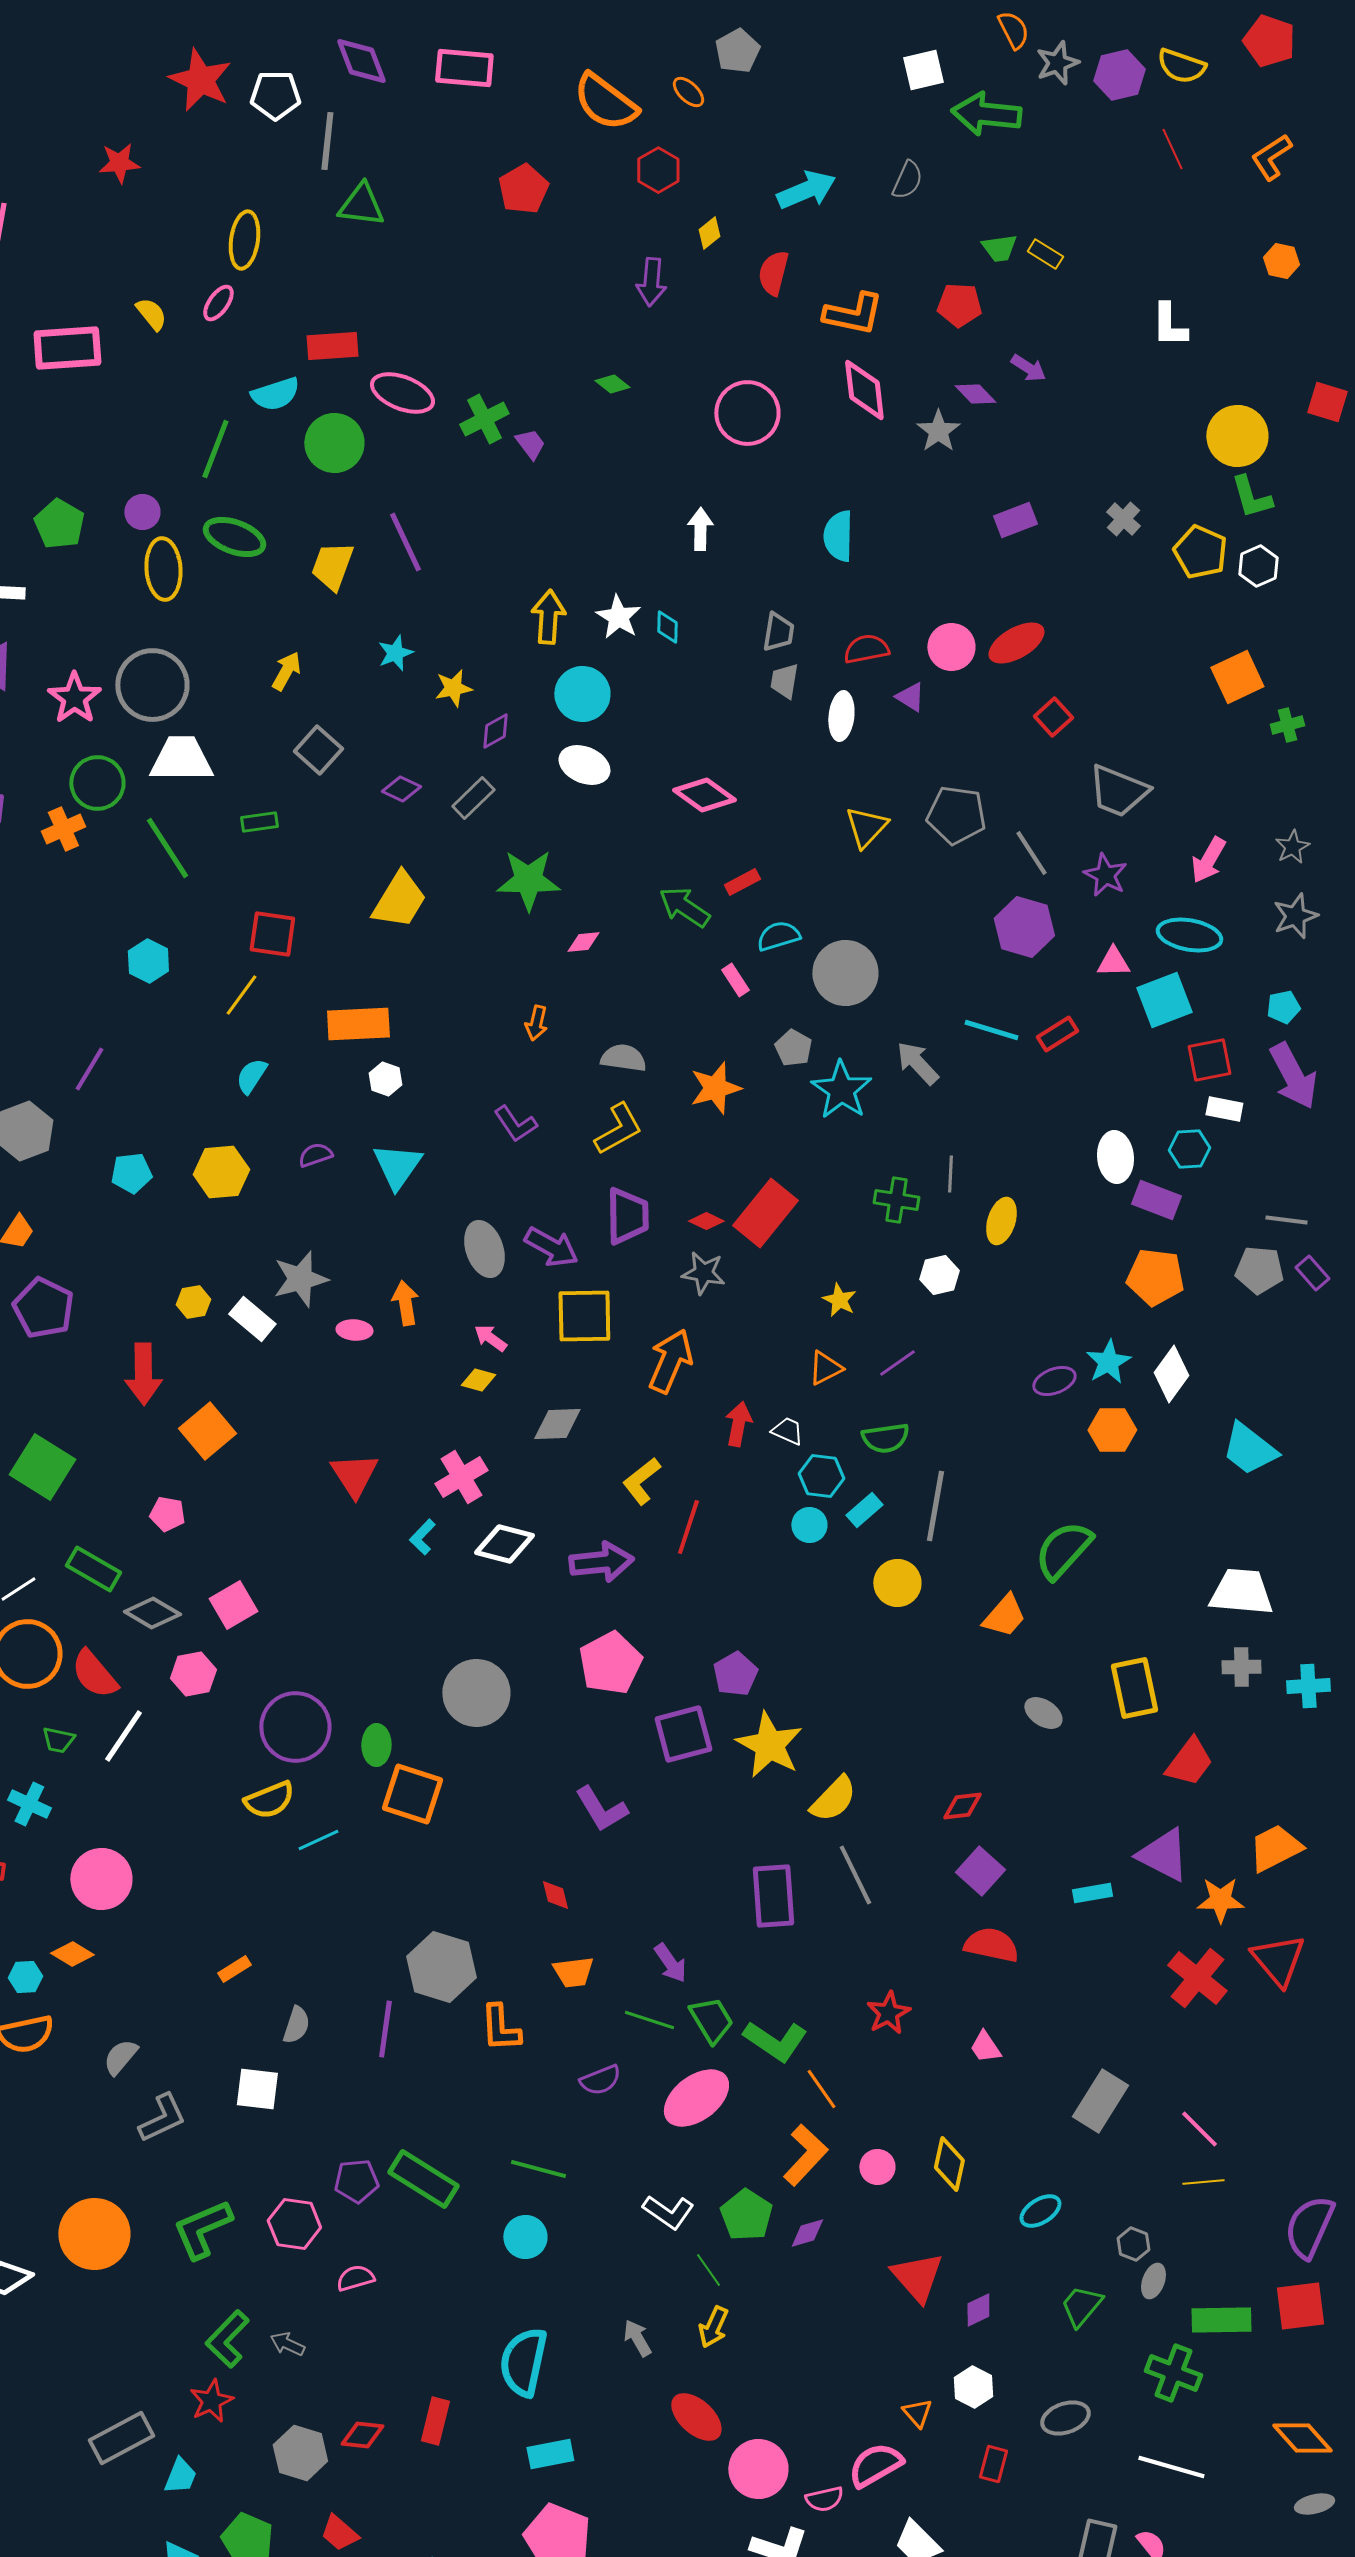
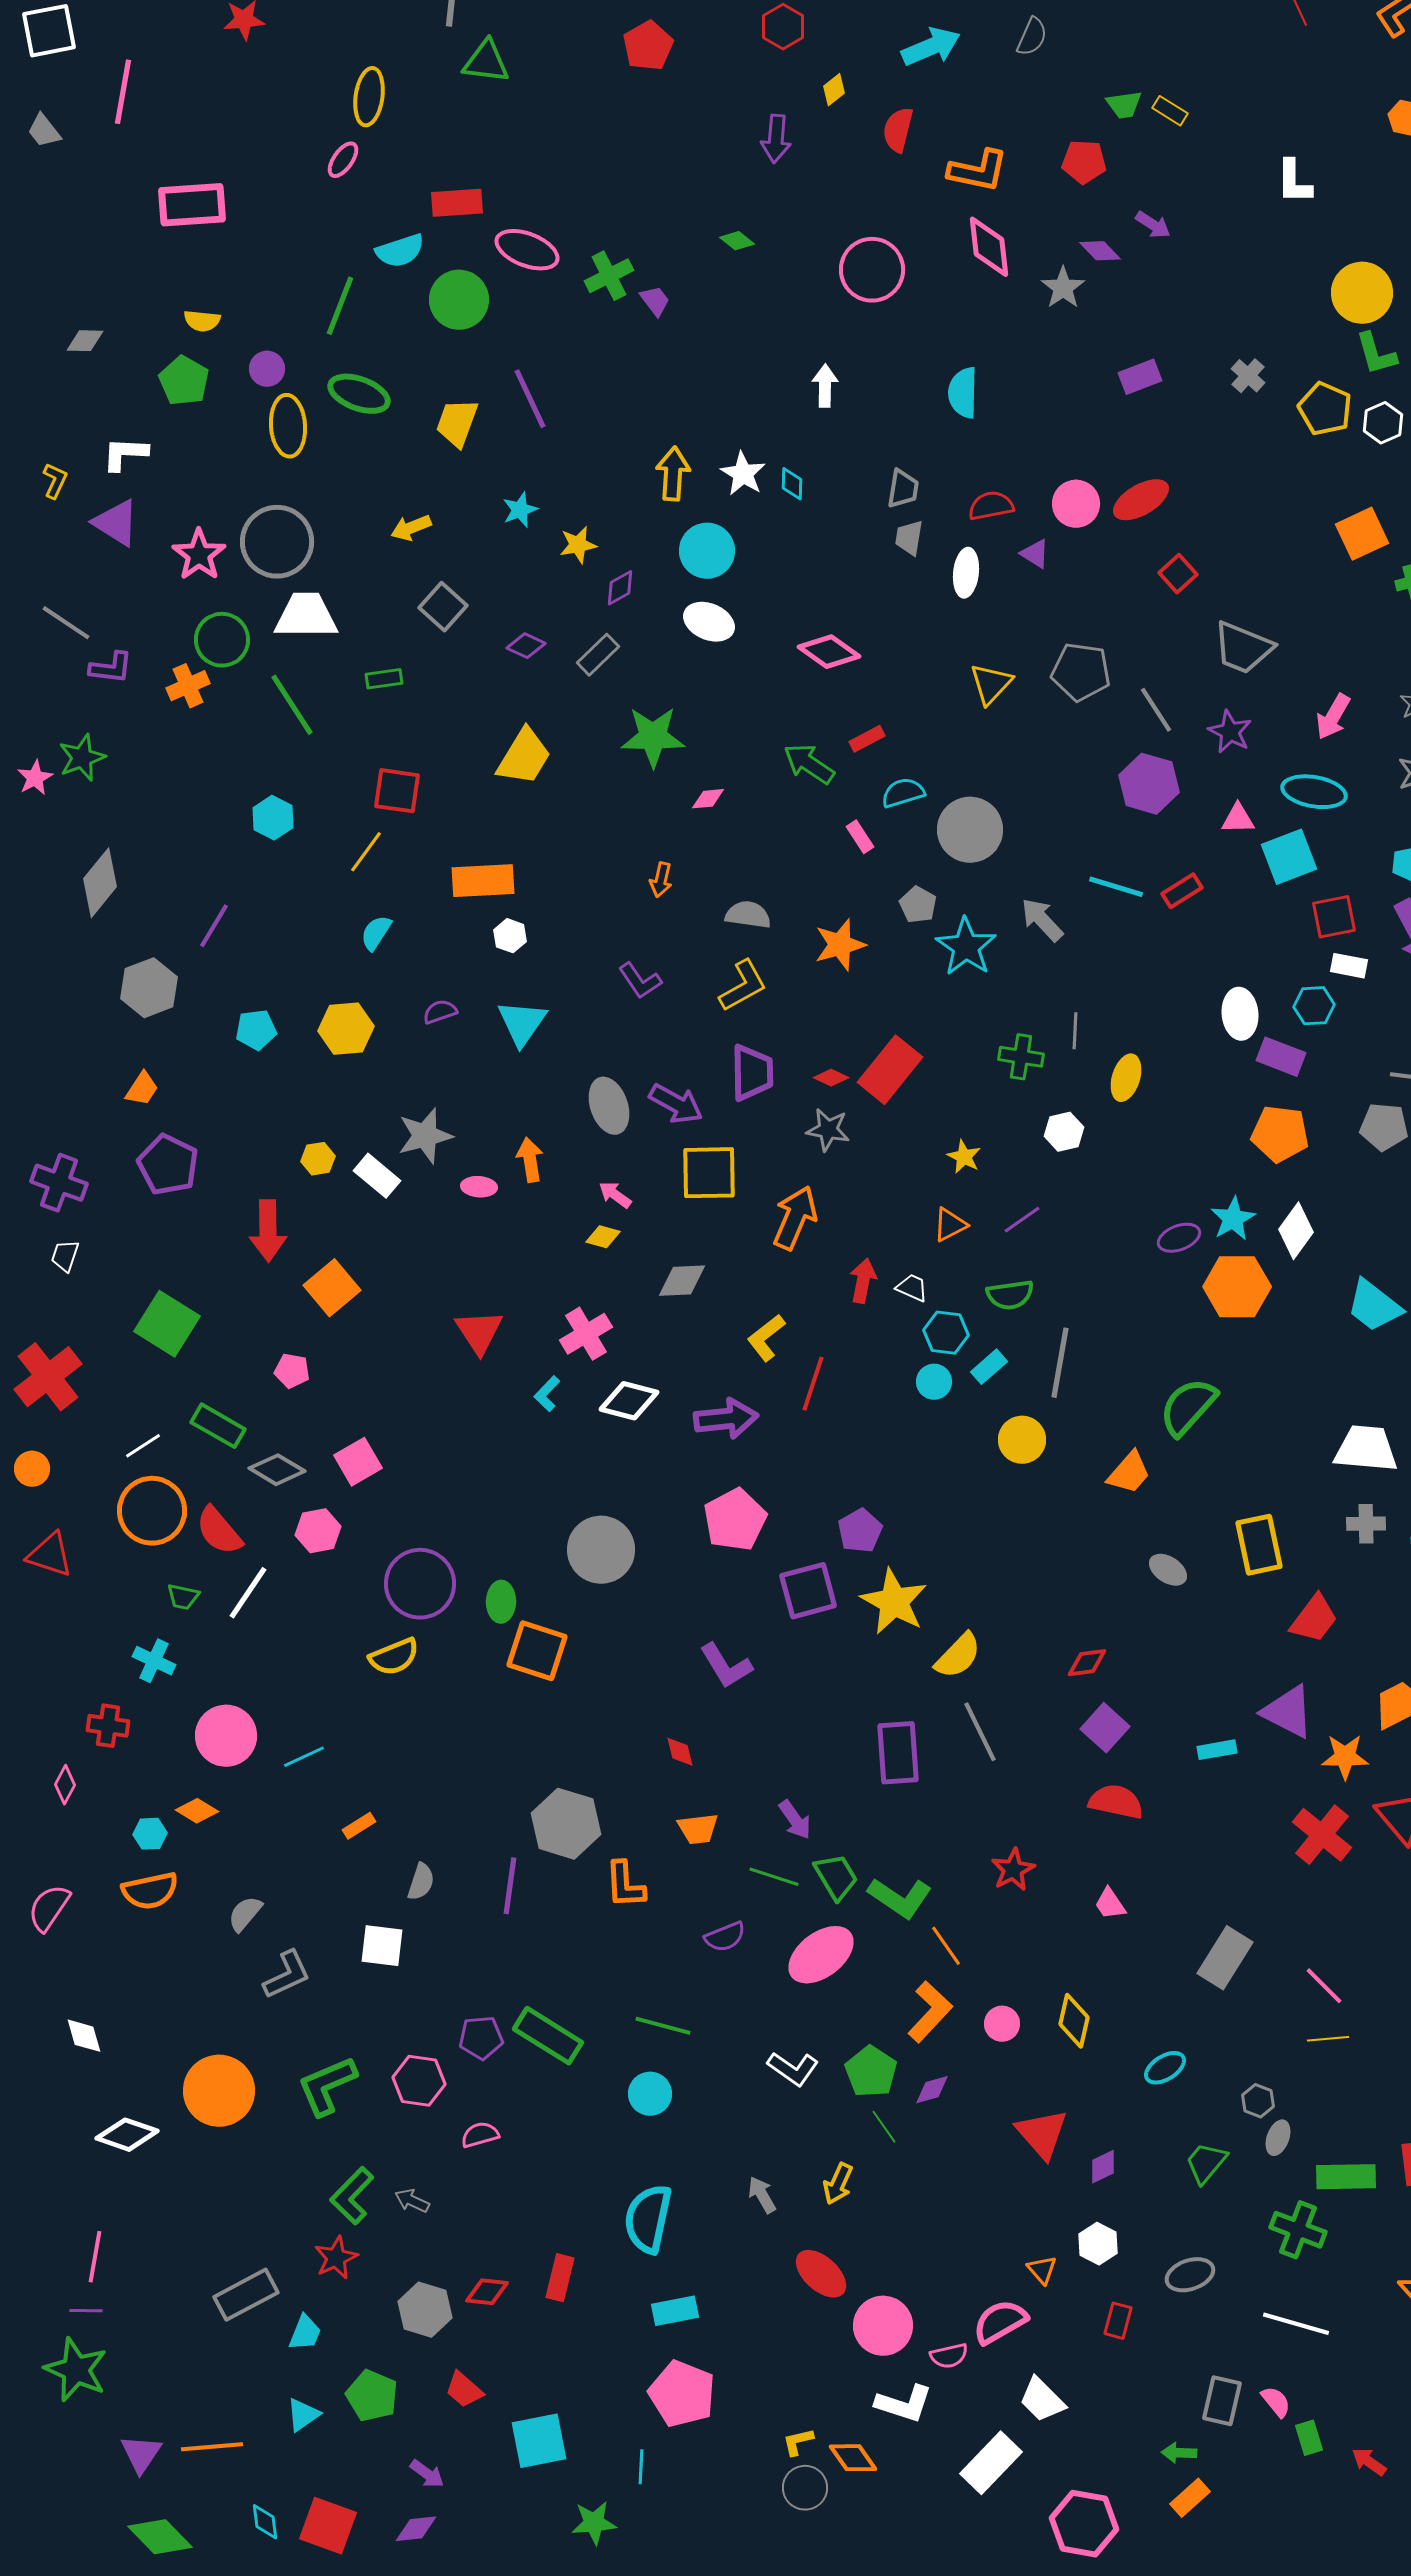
yellow semicircle: (151, 314) -> (202, 321), moved, turned 135
yellow arrow: (286, 671) -> (411, 528), turned -141
orange hexagon: (1112, 1430) -> (1237, 1287), size x1.4
cyan line: (318, 1840) -> (304, 1757), moved
green line: (708, 2270) -> (884, 2127), moved

